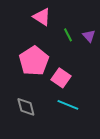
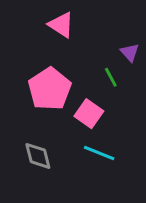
green line: (68, 35) -> (111, 77), moved

